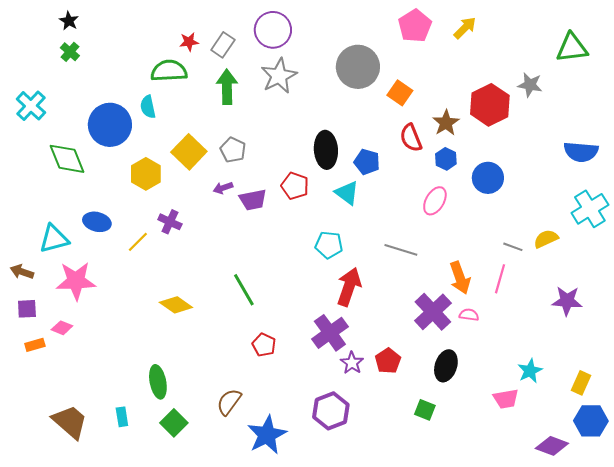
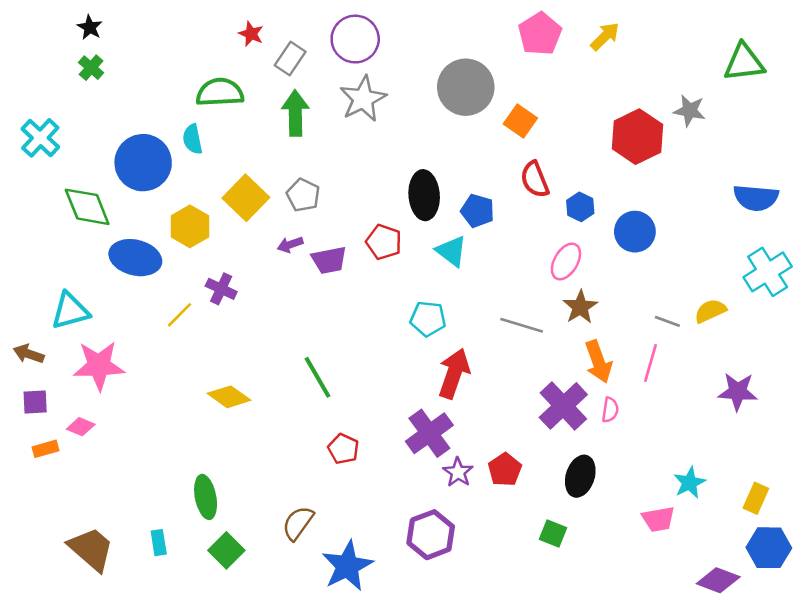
red star: (189, 42) -> (251, 34), moved, turned 30
brown star: (446, 123) -> (580, 307), moved
blue ellipse: (97, 222) -> (135, 258), moved, size x1.4
pink semicircle: (469, 315) -> (610, 410), turned 90

